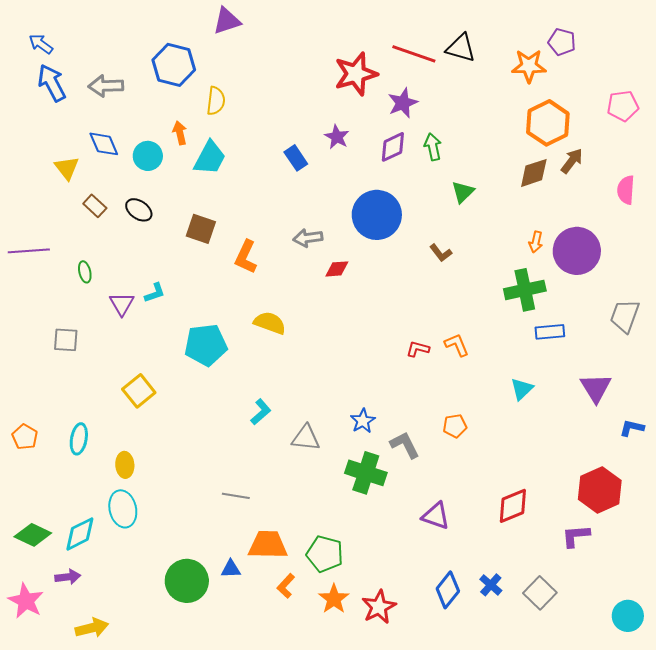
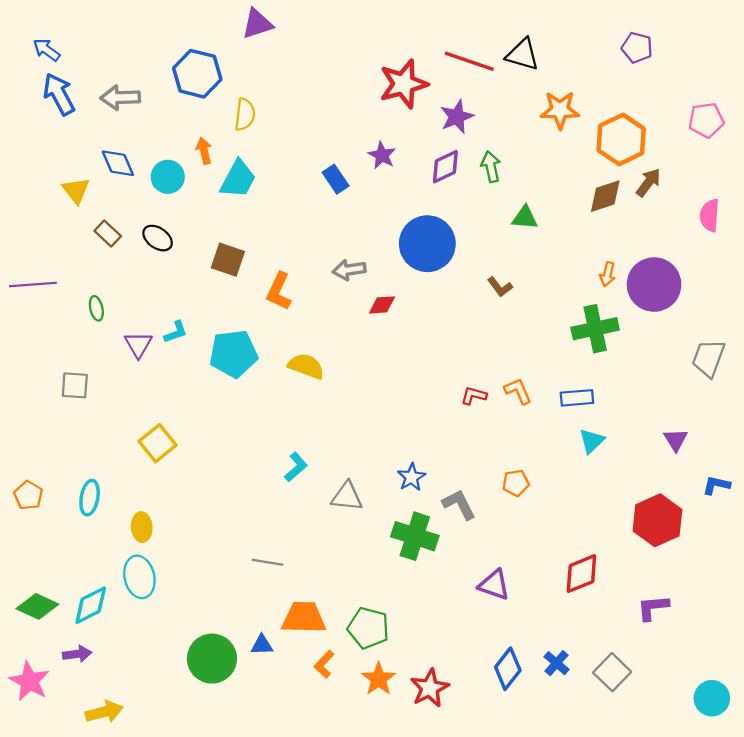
orange star: (529, 66) -> (560, 110), moved
green triangle: (463, 192) -> (525, 218), turned 50
blue rectangle: (550, 332) -> (577, 398), moved
cyan pentagon: (206, 345) -> (233, 354), moved
purple triangle: (596, 388) -> (676, 440), size x0.7
red hexagon: (600, 490) -> (657, 520), moved

